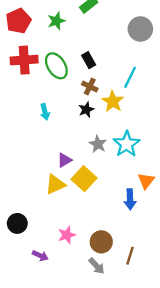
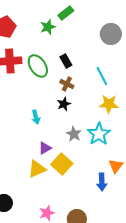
green star: (56, 21) -> (48, 27), moved
cyan line: (130, 77) -> (102, 76), turned -54
yellow star: (113, 101) -> (109, 104), moved, turned -30
cyan arrow: (45, 112) -> (36, 117), moved

